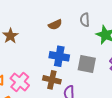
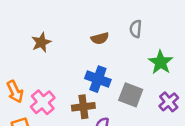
gray semicircle: (85, 20) -> (136, 29), moved
brown cross: (52, 80) -> (83, 107), turned -30

